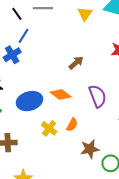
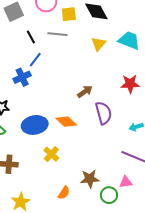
purple semicircle: (98, 96) -> (104, 113), moved
orange semicircle: (72, 125) -> (64, 193), moved

